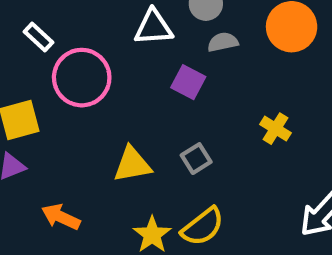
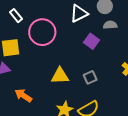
white triangle: (153, 27) -> (79, 13), turned -30
white rectangle: (38, 37) -> (16, 16), moved

